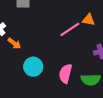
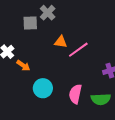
orange triangle: (89, 20) -> (61, 42), moved

